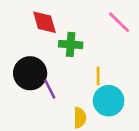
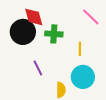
black circle: (30, 73) -> (23, 32), moved
yellow line: (98, 76) -> (80, 49), moved

